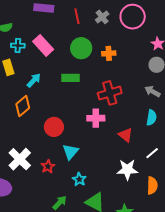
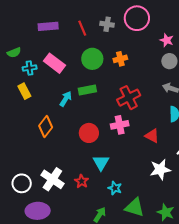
gray cross: (102, 17) -> (107, 24), turned -32
cyan arrow: (34, 80) -> (66, 99), moved
red circle: (54, 127) -> (89, 133), moved

